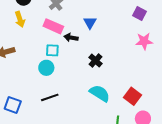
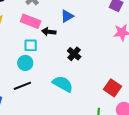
blue triangle: (90, 23) -> (67, 16), turned 32
cyan semicircle: (100, 93) -> (63, 84), moved
black line: (50, 97) -> (22, 86), moved

